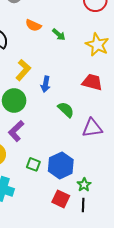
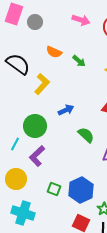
yellow L-shape: (23, 70) -> (42, 84), moved
blue arrow: (46, 84) -> (66, 110), turned -126

